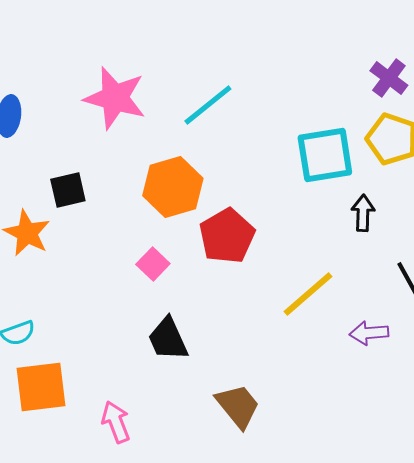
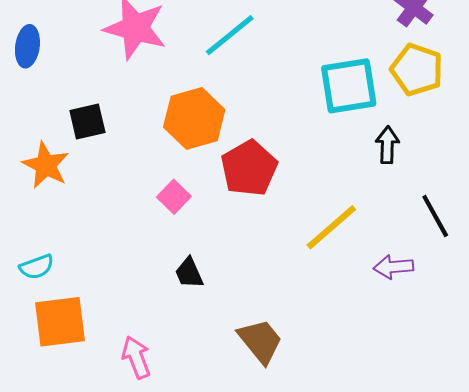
black trapezoid: (168, 339) -> (189, 273), size x0.7

